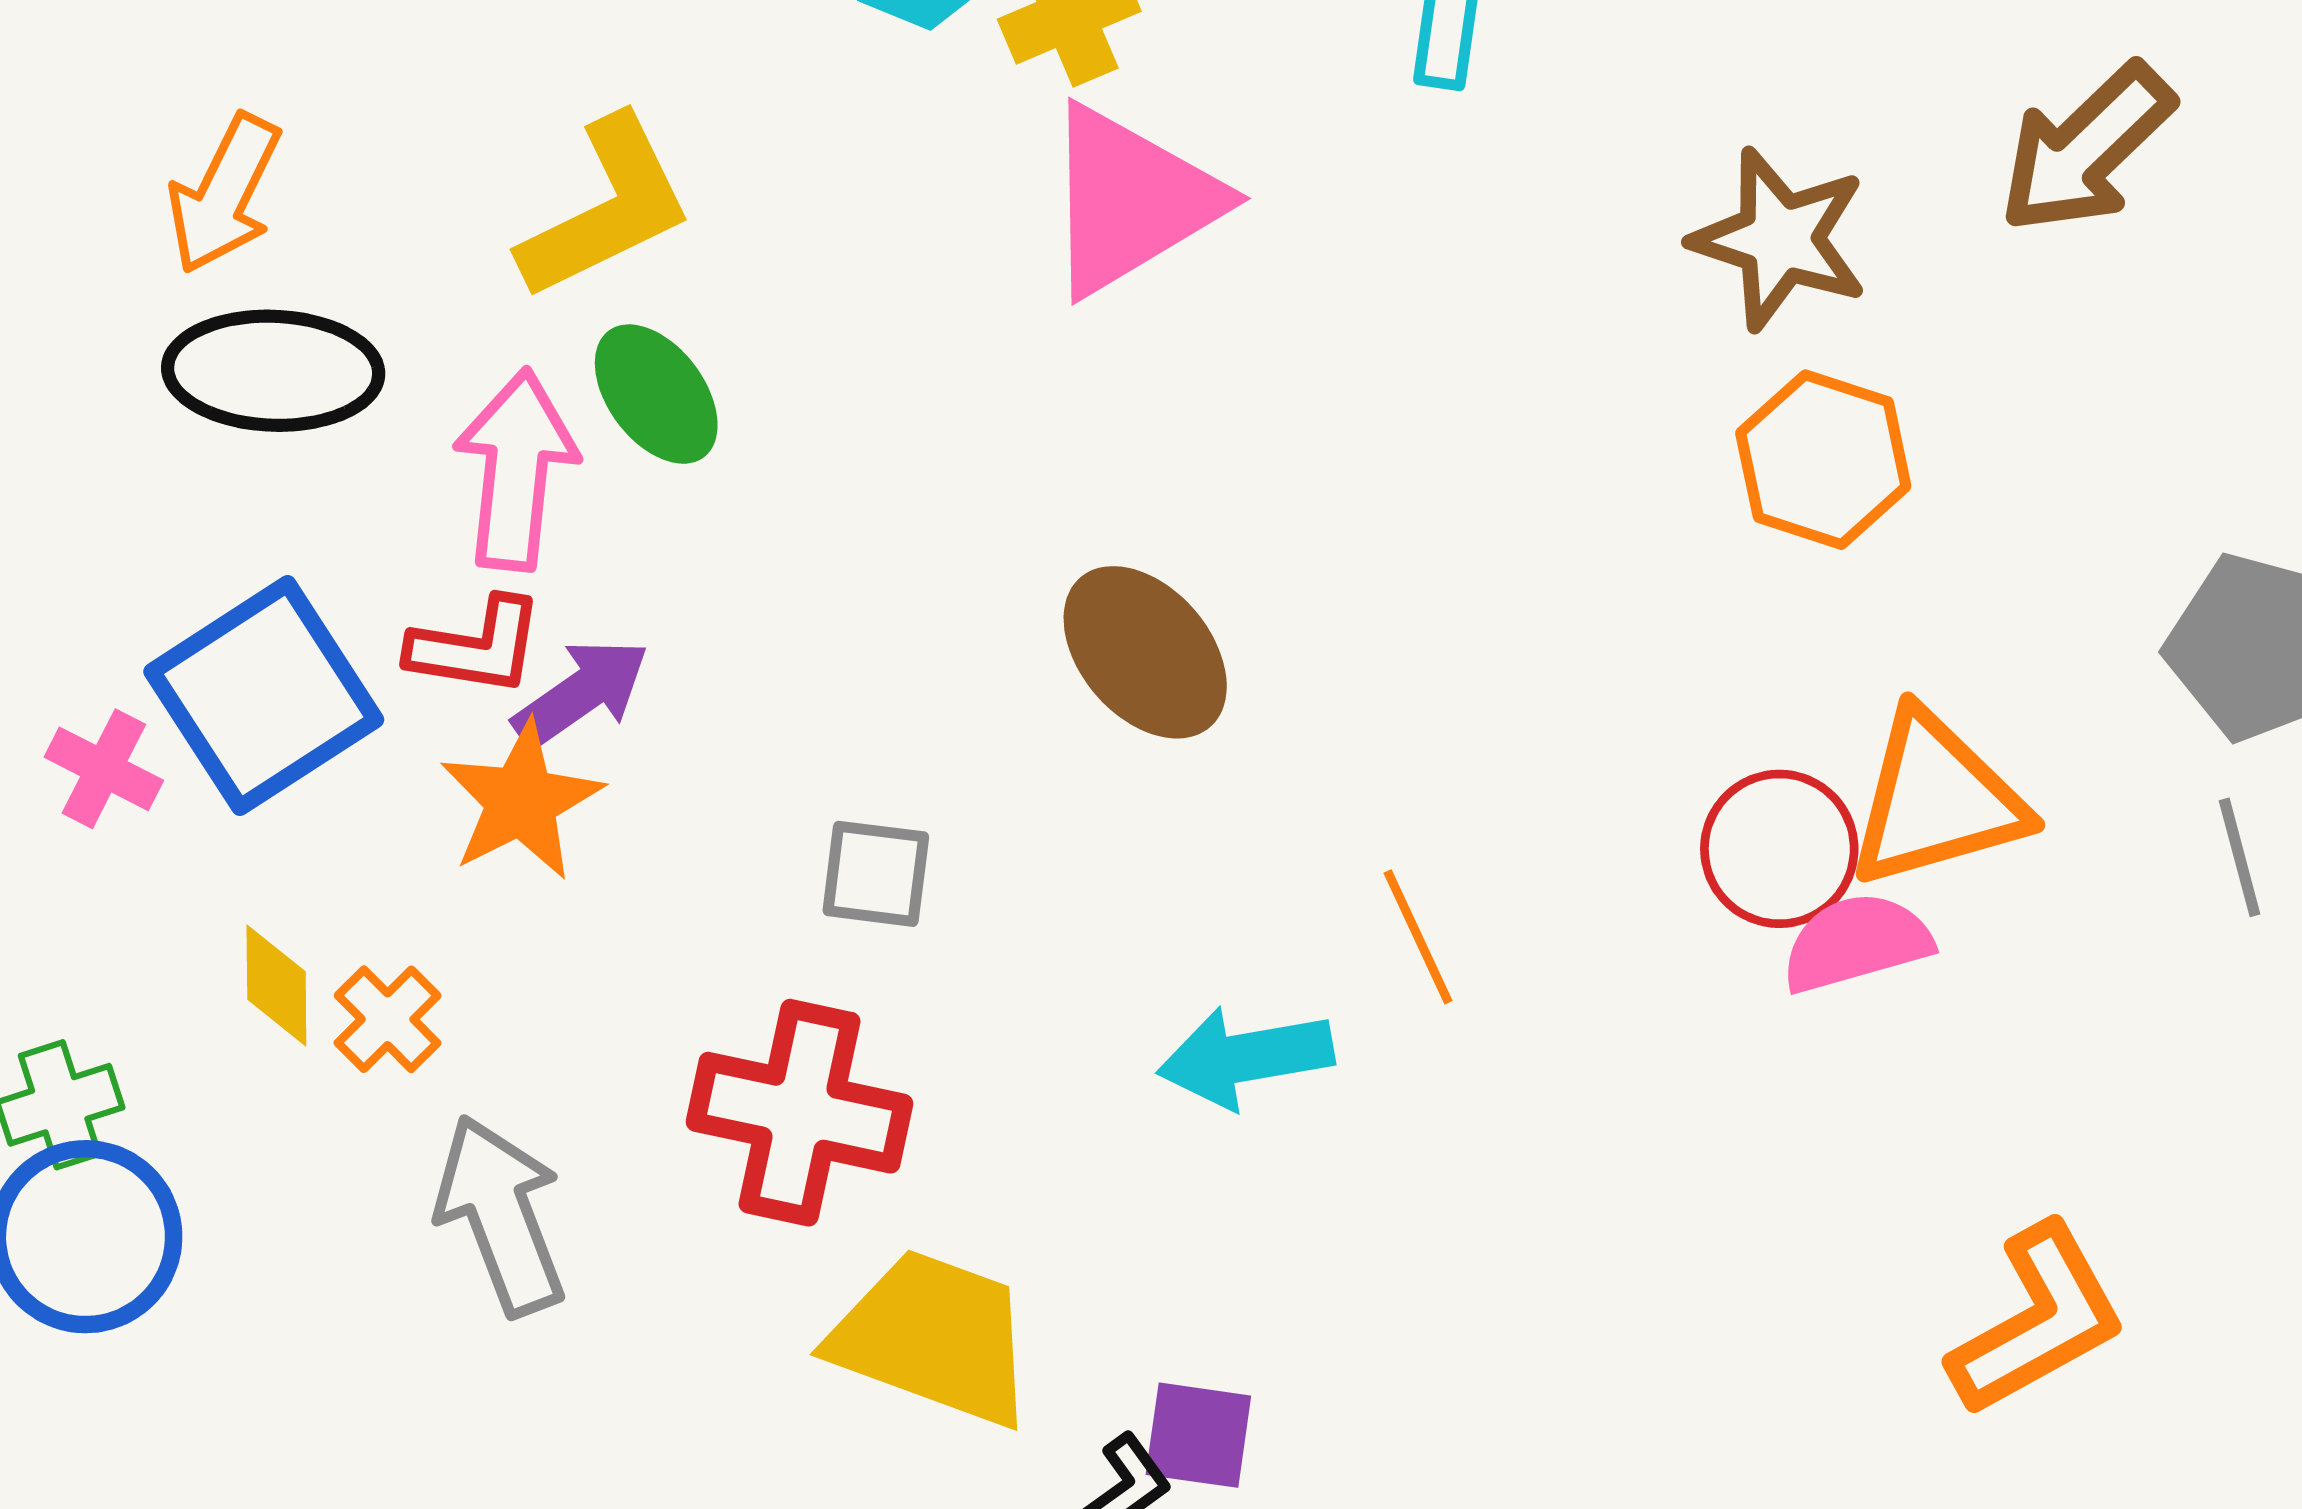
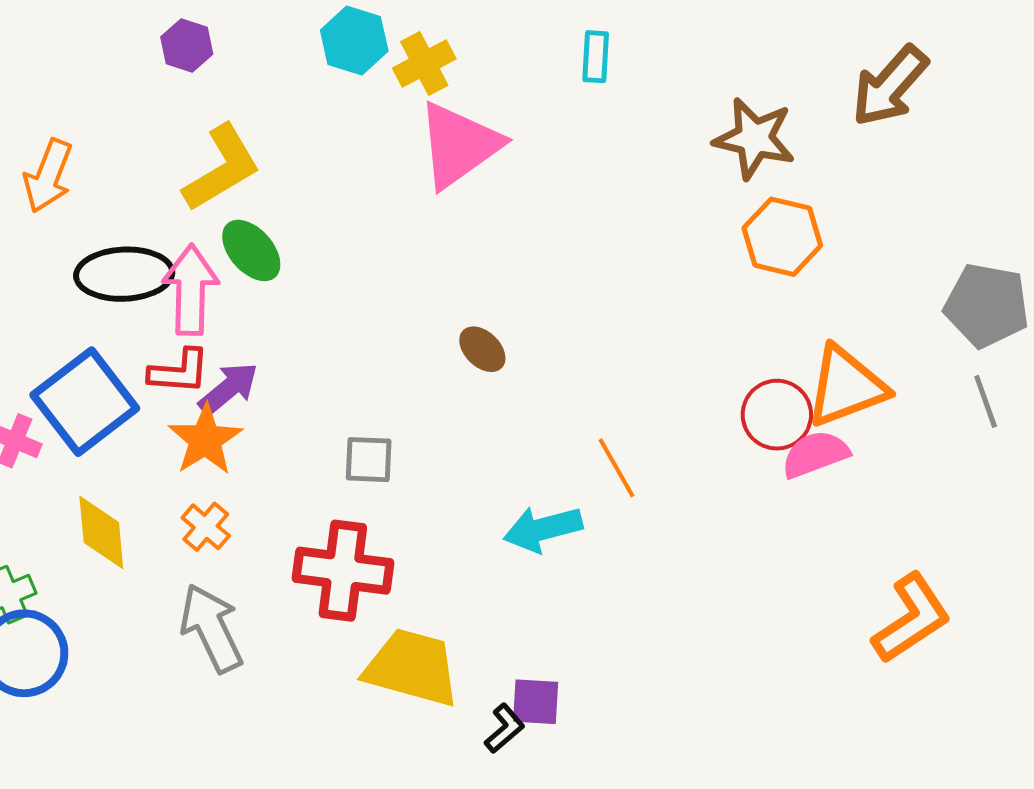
black ellipse: (273, 371) -> (124, 274), moved
brown ellipse: (1145, 652) -> (482, 349), size x0.6
yellow diamond: (276, 985) -> (101, 532), size x1.4
orange cross: (388, 1019) -> (206, 527), moved

